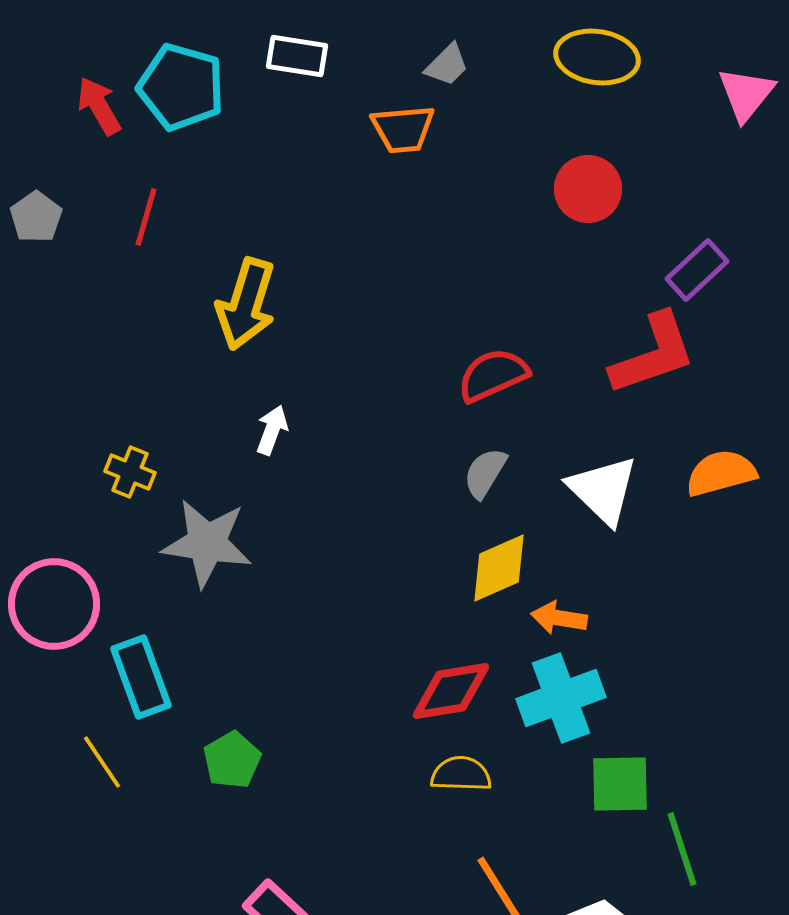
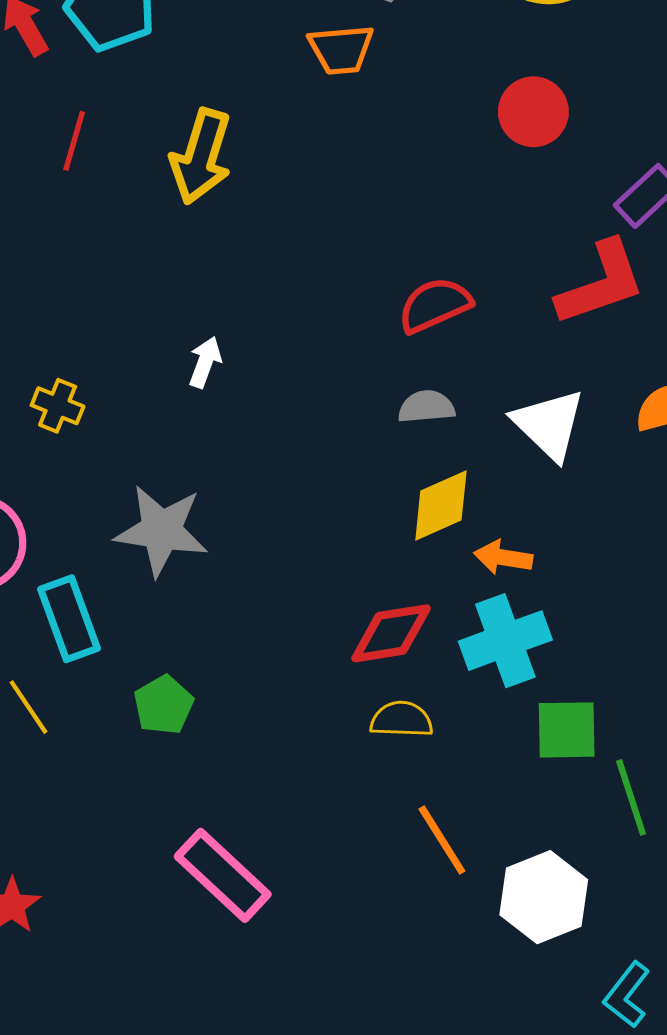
yellow arrow: (246, 304) -> (201, 156), moved
gray semicircle: (485, 473) -> (426, 407), turned 54
gray star: (207, 543) -> (161, 530), moved

